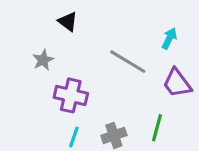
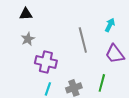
black triangle: (68, 22) -> (26, 14), moved, turned -40
gray line: (128, 62) -> (83, 40), turned 45

